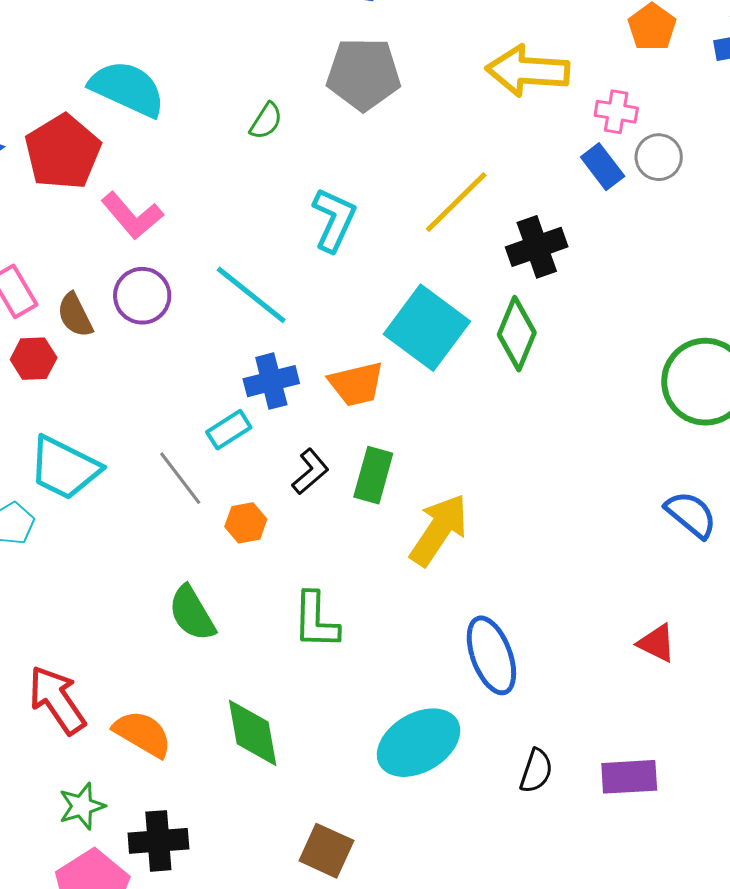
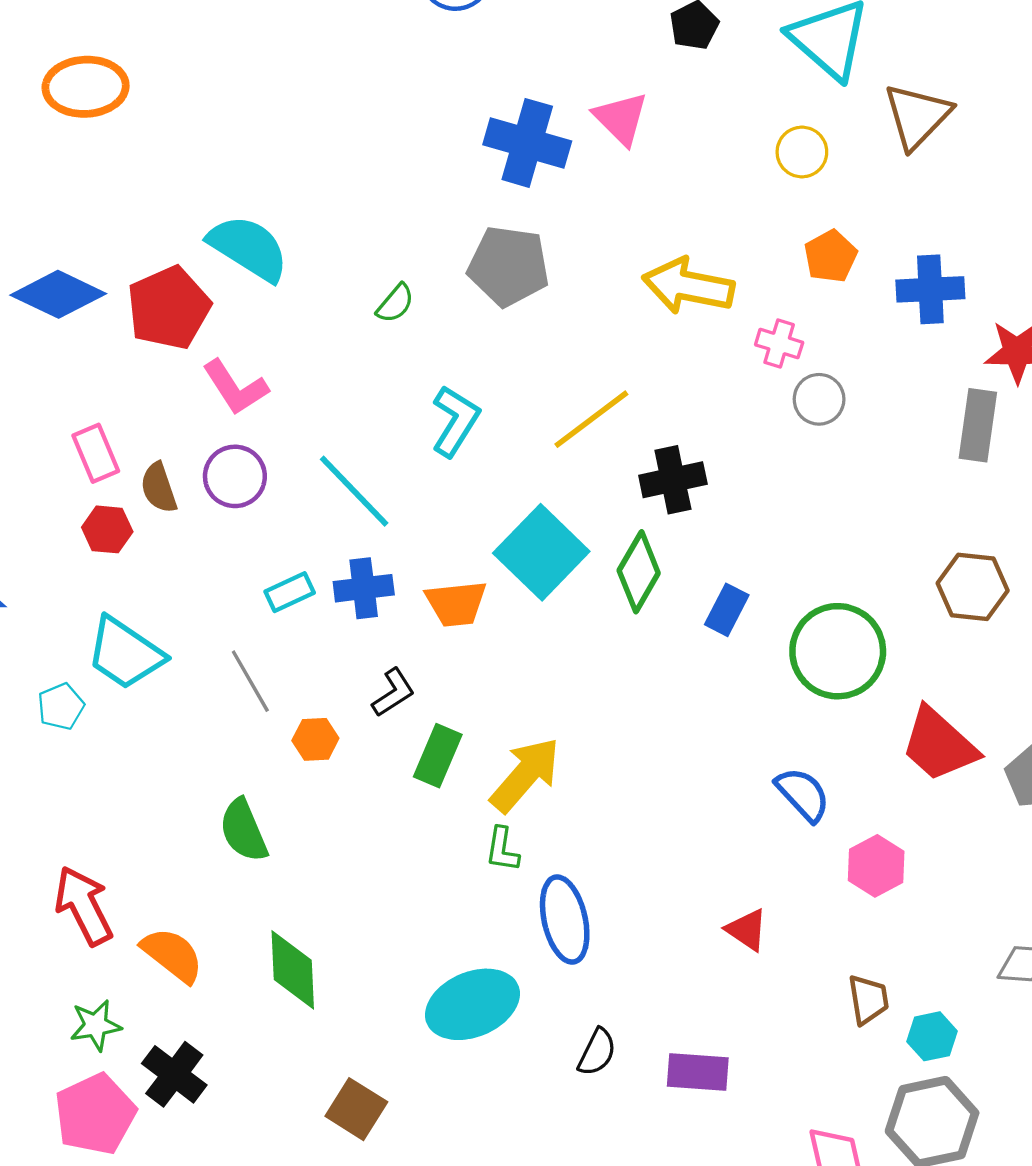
blue rectangle: (603, 167) -> (727, 610), moved, turned 57
cyan rectangle: (229, 430) -> (290, 592), moved
green rectangle: (373, 475) -> (438, 756), moved
green L-shape: (316, 621) -> (502, 849), moved, size x0.7
black cross: (158, 841) -> (174, 1074), turned 34

